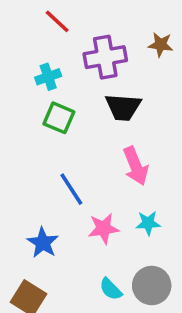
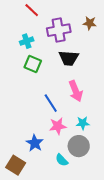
blue line: (71, 189) -> (51, 103), moved
blue star: (43, 243) -> (35, 143), moved
gray circle: (152, 286) -> (79, 146), moved

